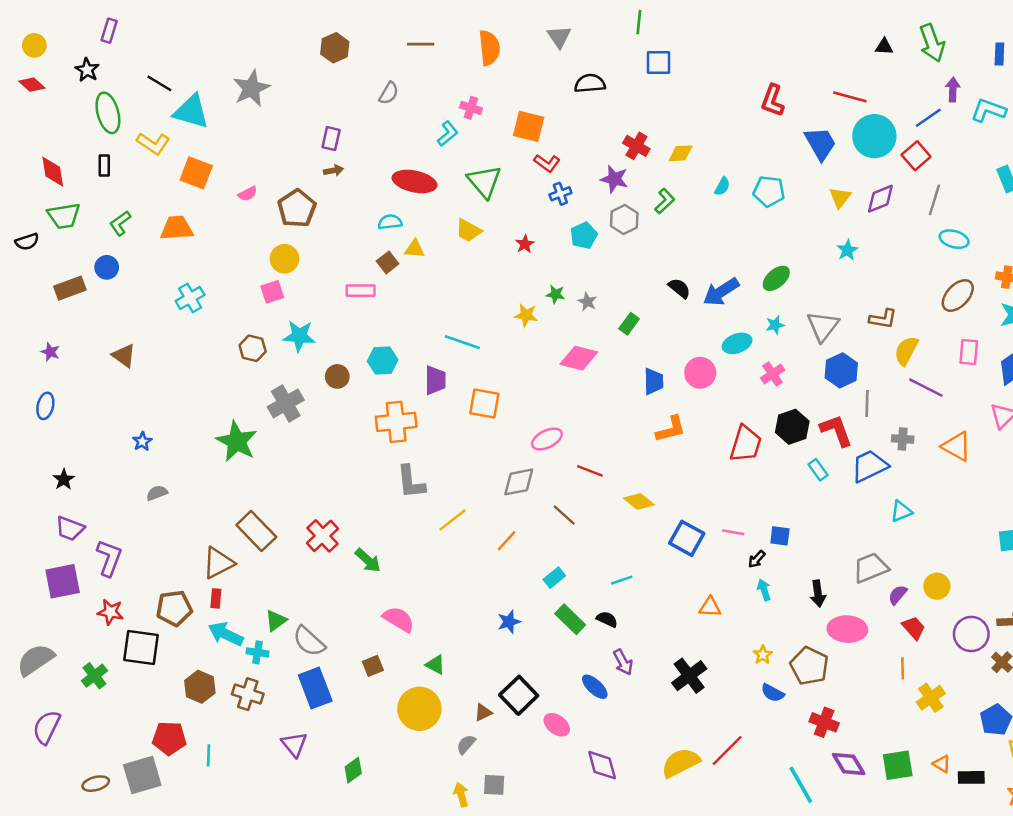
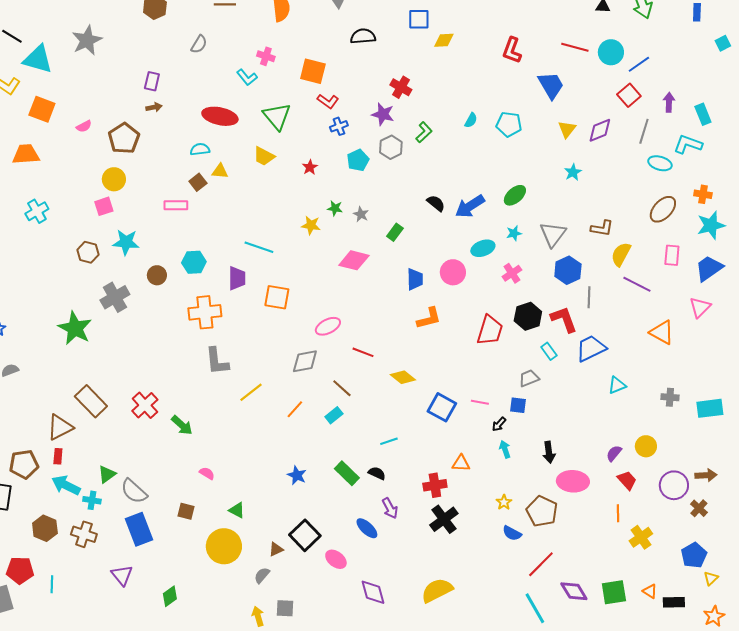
purple arrow: (953, 90) -> (669, 102), moved
cyan L-shape: (988, 110) -> (688, 144), moved
cyan L-shape: (448, 134) -> (247, 77), turned 90
cyan circle: (874, 136) -> (611, 52), moved, size x0.7
yellow diamond: (681, 153) -> (444, 40), moved
gray cross: (903, 439) -> (670, 397), moved
gray trapezoid: (871, 568) -> (529, 378), moved, size x0.7
cyan rectangle: (554, 578) -> (334, 415), moved
pink semicircle: (399, 619) -> (207, 473), size x0.6
blue star: (509, 622) -> (297, 475), turned -30
brown square: (373, 666) -> (186, 511), turned 36
red cross: (824, 722) -> (435, 485), moved, turned -30
red line: (727, 750) -> (541, 564), moved

